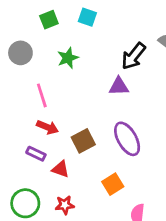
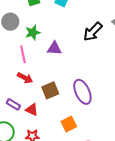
green star: (68, 58) -> (33, 33), moved
purple triangle: (119, 86) -> (54, 48), moved
purple rectangle: (36, 154) -> (13, 104), moved

